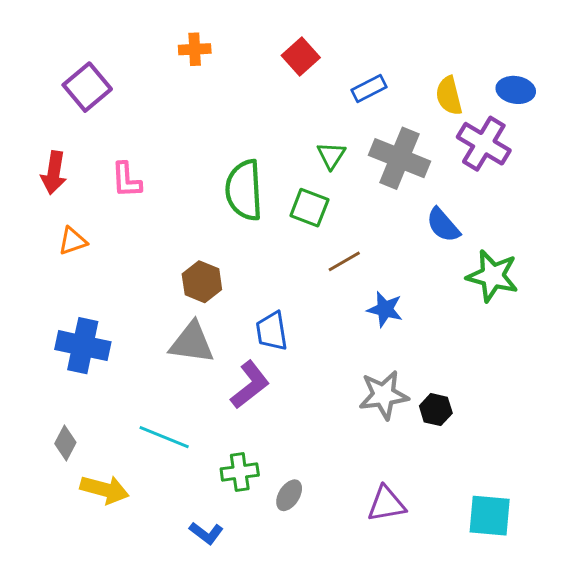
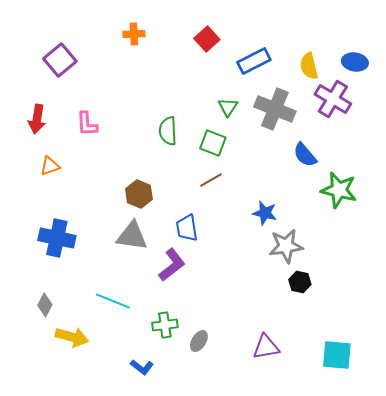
blue rectangle: (369, 88) -> (254, 61), size x1.4
green semicircle: (244, 190) -> (168, 131), size x0.7
brown line: (344, 261) -> (211, 180), moved
gray star: (384, 395) -> (286, 246), moved

